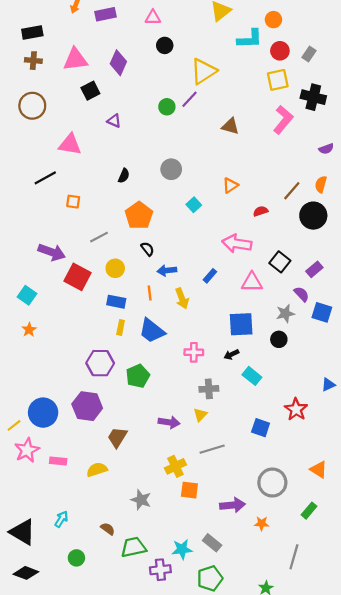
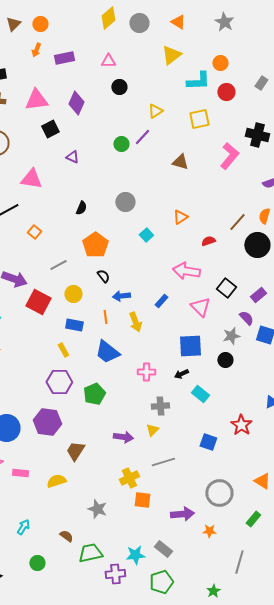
gray rectangle: (309, 54) -> (261, 83), moved
yellow triangle: (203, 71) -> (155, 111), size x0.6
yellow square: (278, 80) -> (199, 119), moved
orange square: (73, 202) -> (34, 232), turned 32
pink triangle: (252, 282) -> (200, 307), turned 45
yellow rectangle: (121, 328) -> (63, 350), moved, turned -40

